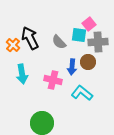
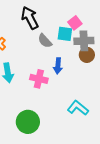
black arrow: (30, 38) -> (30, 18), moved
brown circle: (88, 62) -> (87, 55), moved
cyan L-shape: (82, 93) -> (78, 108), moved

